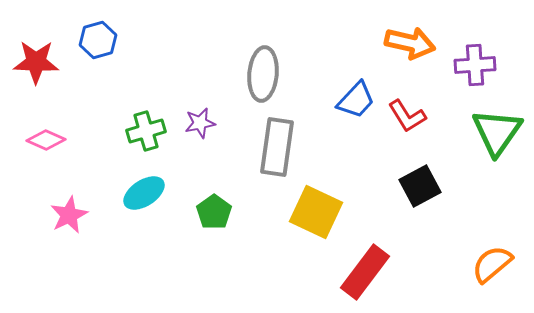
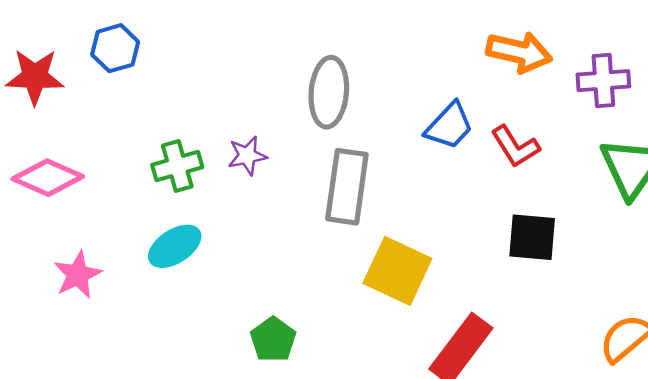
pink diamond: (46, 140) -> (48, 178), size x1.4
black square: (420, 186) -> (532, 237), turned 33
green pentagon: (214, 212) -> (273, 340), moved

